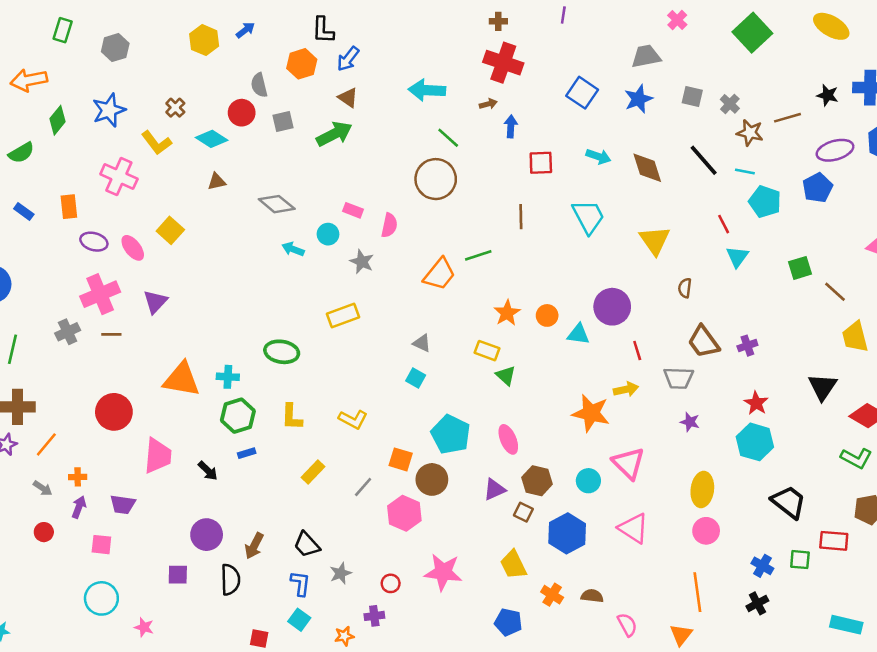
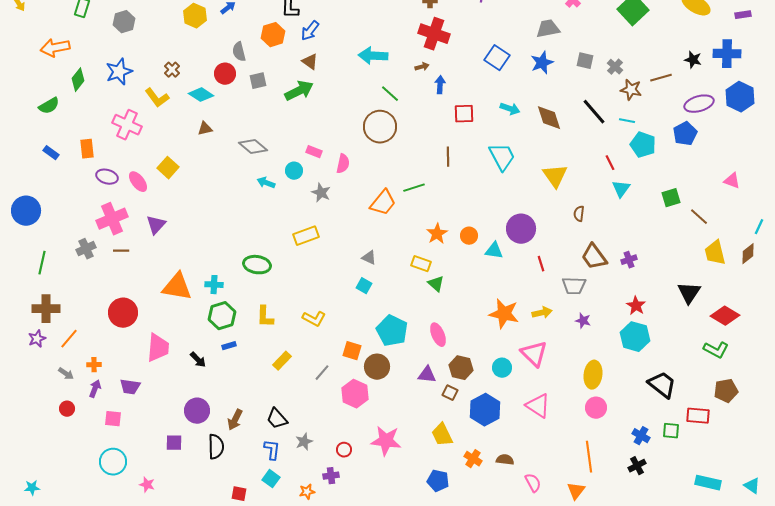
yellow arrow: (626, 389) -> (542, 313), moved
purple triangle: (495, 489) -> (427, 375), turned 30

